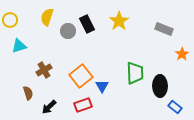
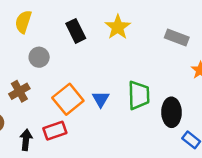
gray circle: (68, 31) -> (39, 57), moved
blue triangle: (102, 86) -> (101, 99), moved
red rectangle: (83, 105) -> (55, 131), moved
black arrow: (49, 107) -> (26, 140), turned 140

